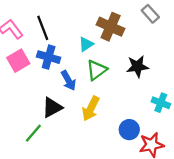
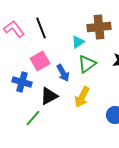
brown cross: (111, 27) -> (99, 27), turned -30
blue cross: (49, 57) -> (22, 82), moved
pink square: (18, 61) -> (40, 61), moved

